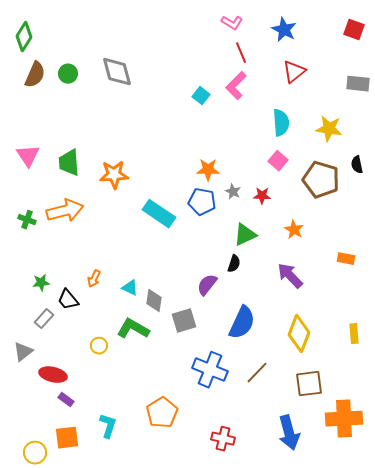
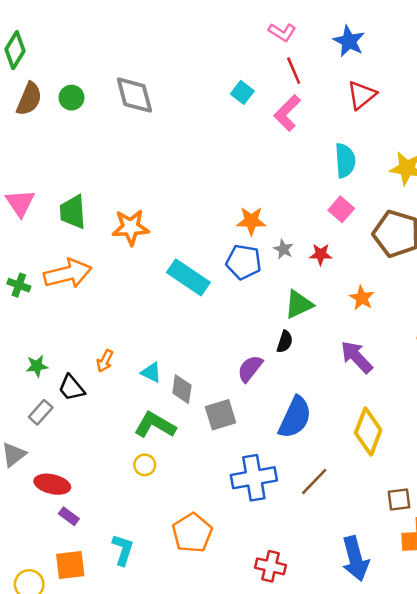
cyan square: (201, 96) -> (242, 92), moved
yellow circle: (99, 346) -> (145, 465), moved
blue cross: (210, 370) -> (254, 478), turned -32
brown square: (309, 384) -> (399, 500), moved, size x0.7

